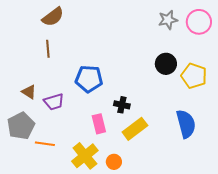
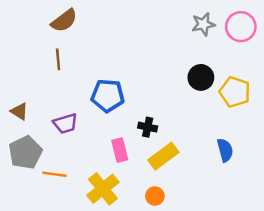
brown triangle: (29, 92) -> (19, 111), moved
blue semicircle: (186, 124) -> (225, 150), size x0.7
orange circle: (114, 162) -> (155, 196), moved

